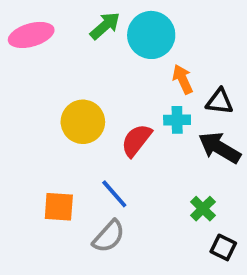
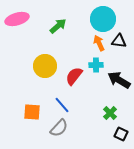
green arrow: (105, 26) -> (58, 26), moved
cyan circle: (151, 35) -> (103, 19), moved
black triangle: (220, 101) -> (119, 41), moved

